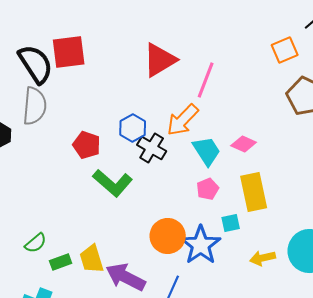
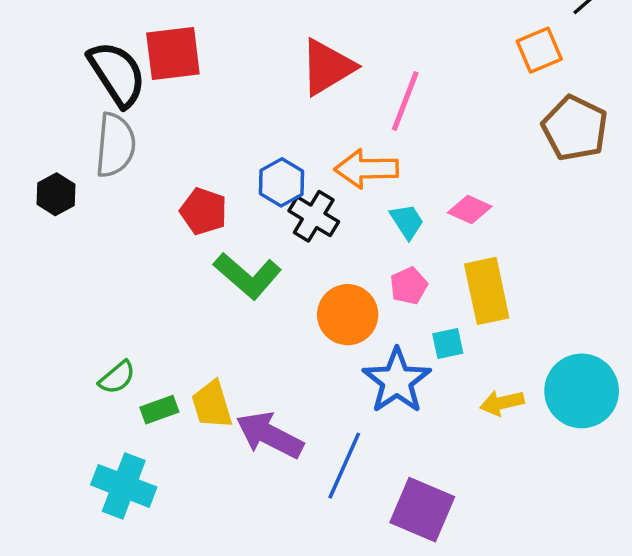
orange arrow: (183, 120) -> (366, 169), turned 45
cyan trapezoid: (207, 151) -> (407, 221), size x0.7
orange circle: (168, 236) -> (348, 315), moved

